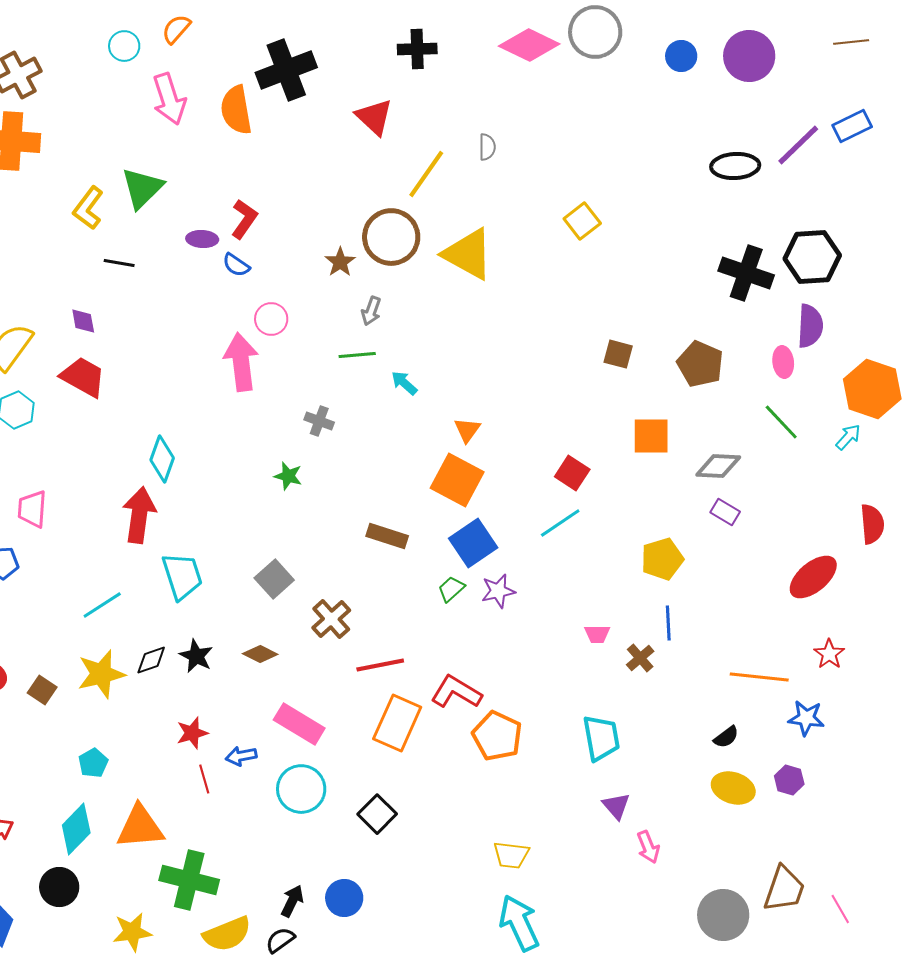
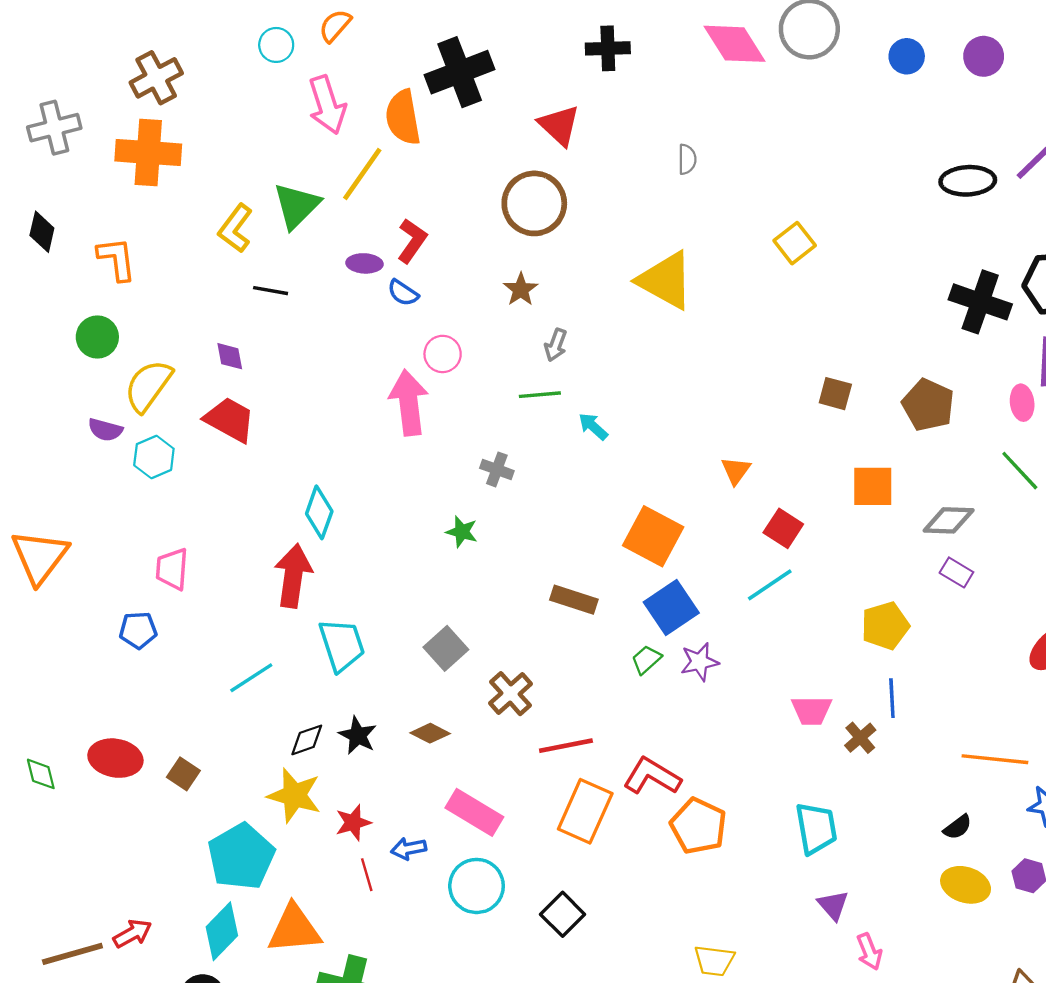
pink diamond: (529, 45) -> (735, 44), turned 32
purple circle: (749, 56) -> (984, 56), size x0.7
yellow line: (426, 174) -> (362, 174), moved
brown circle: (391, 237) -> (534, 203), moved
orange triangle: (467, 430) -> (736, 471), moved
pink trapezoid: (597, 634) -> (812, 711), size x1.4
yellow star: (101, 674) -> (294, 795), moved, turned 30
cyan pentagon: (93, 763) -> (241, 857), size x2.0

